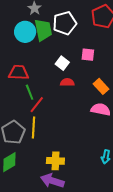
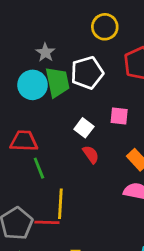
red semicircle: (67, 82) -> (91, 154), turned 56
red line: (37, 105) -> (47, 222), moved, turned 54
yellow line: (33, 127) -> (60, 204), moved

